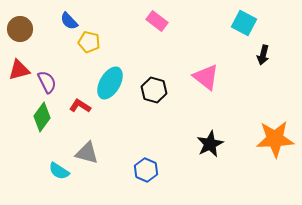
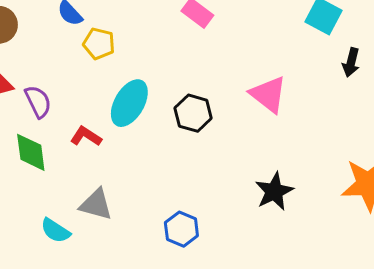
green diamond: (42, 117) -> (31, 152), turned -44

